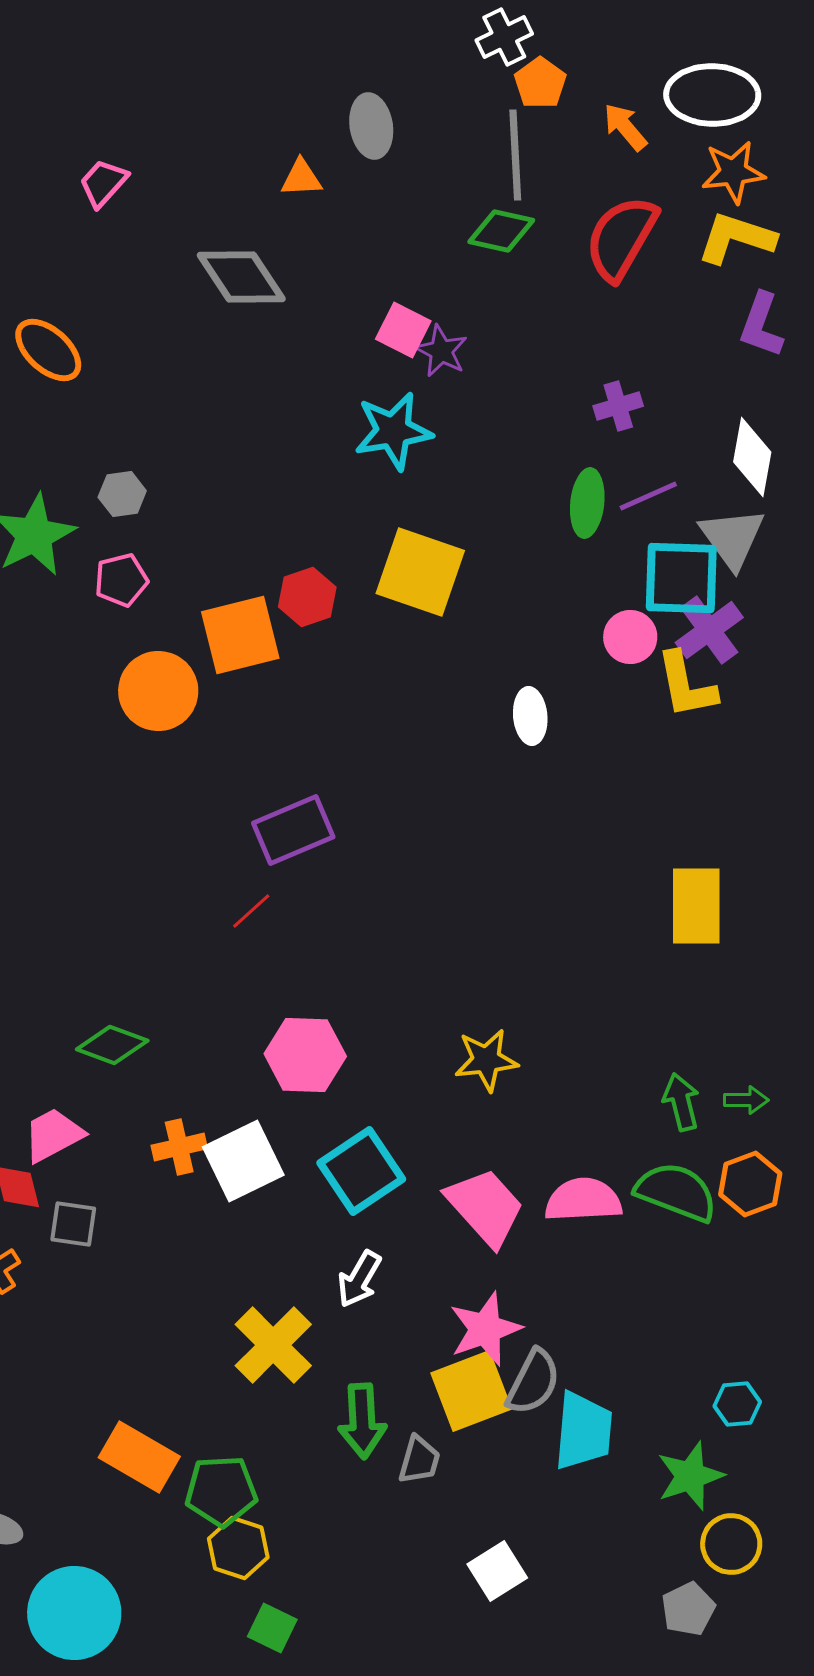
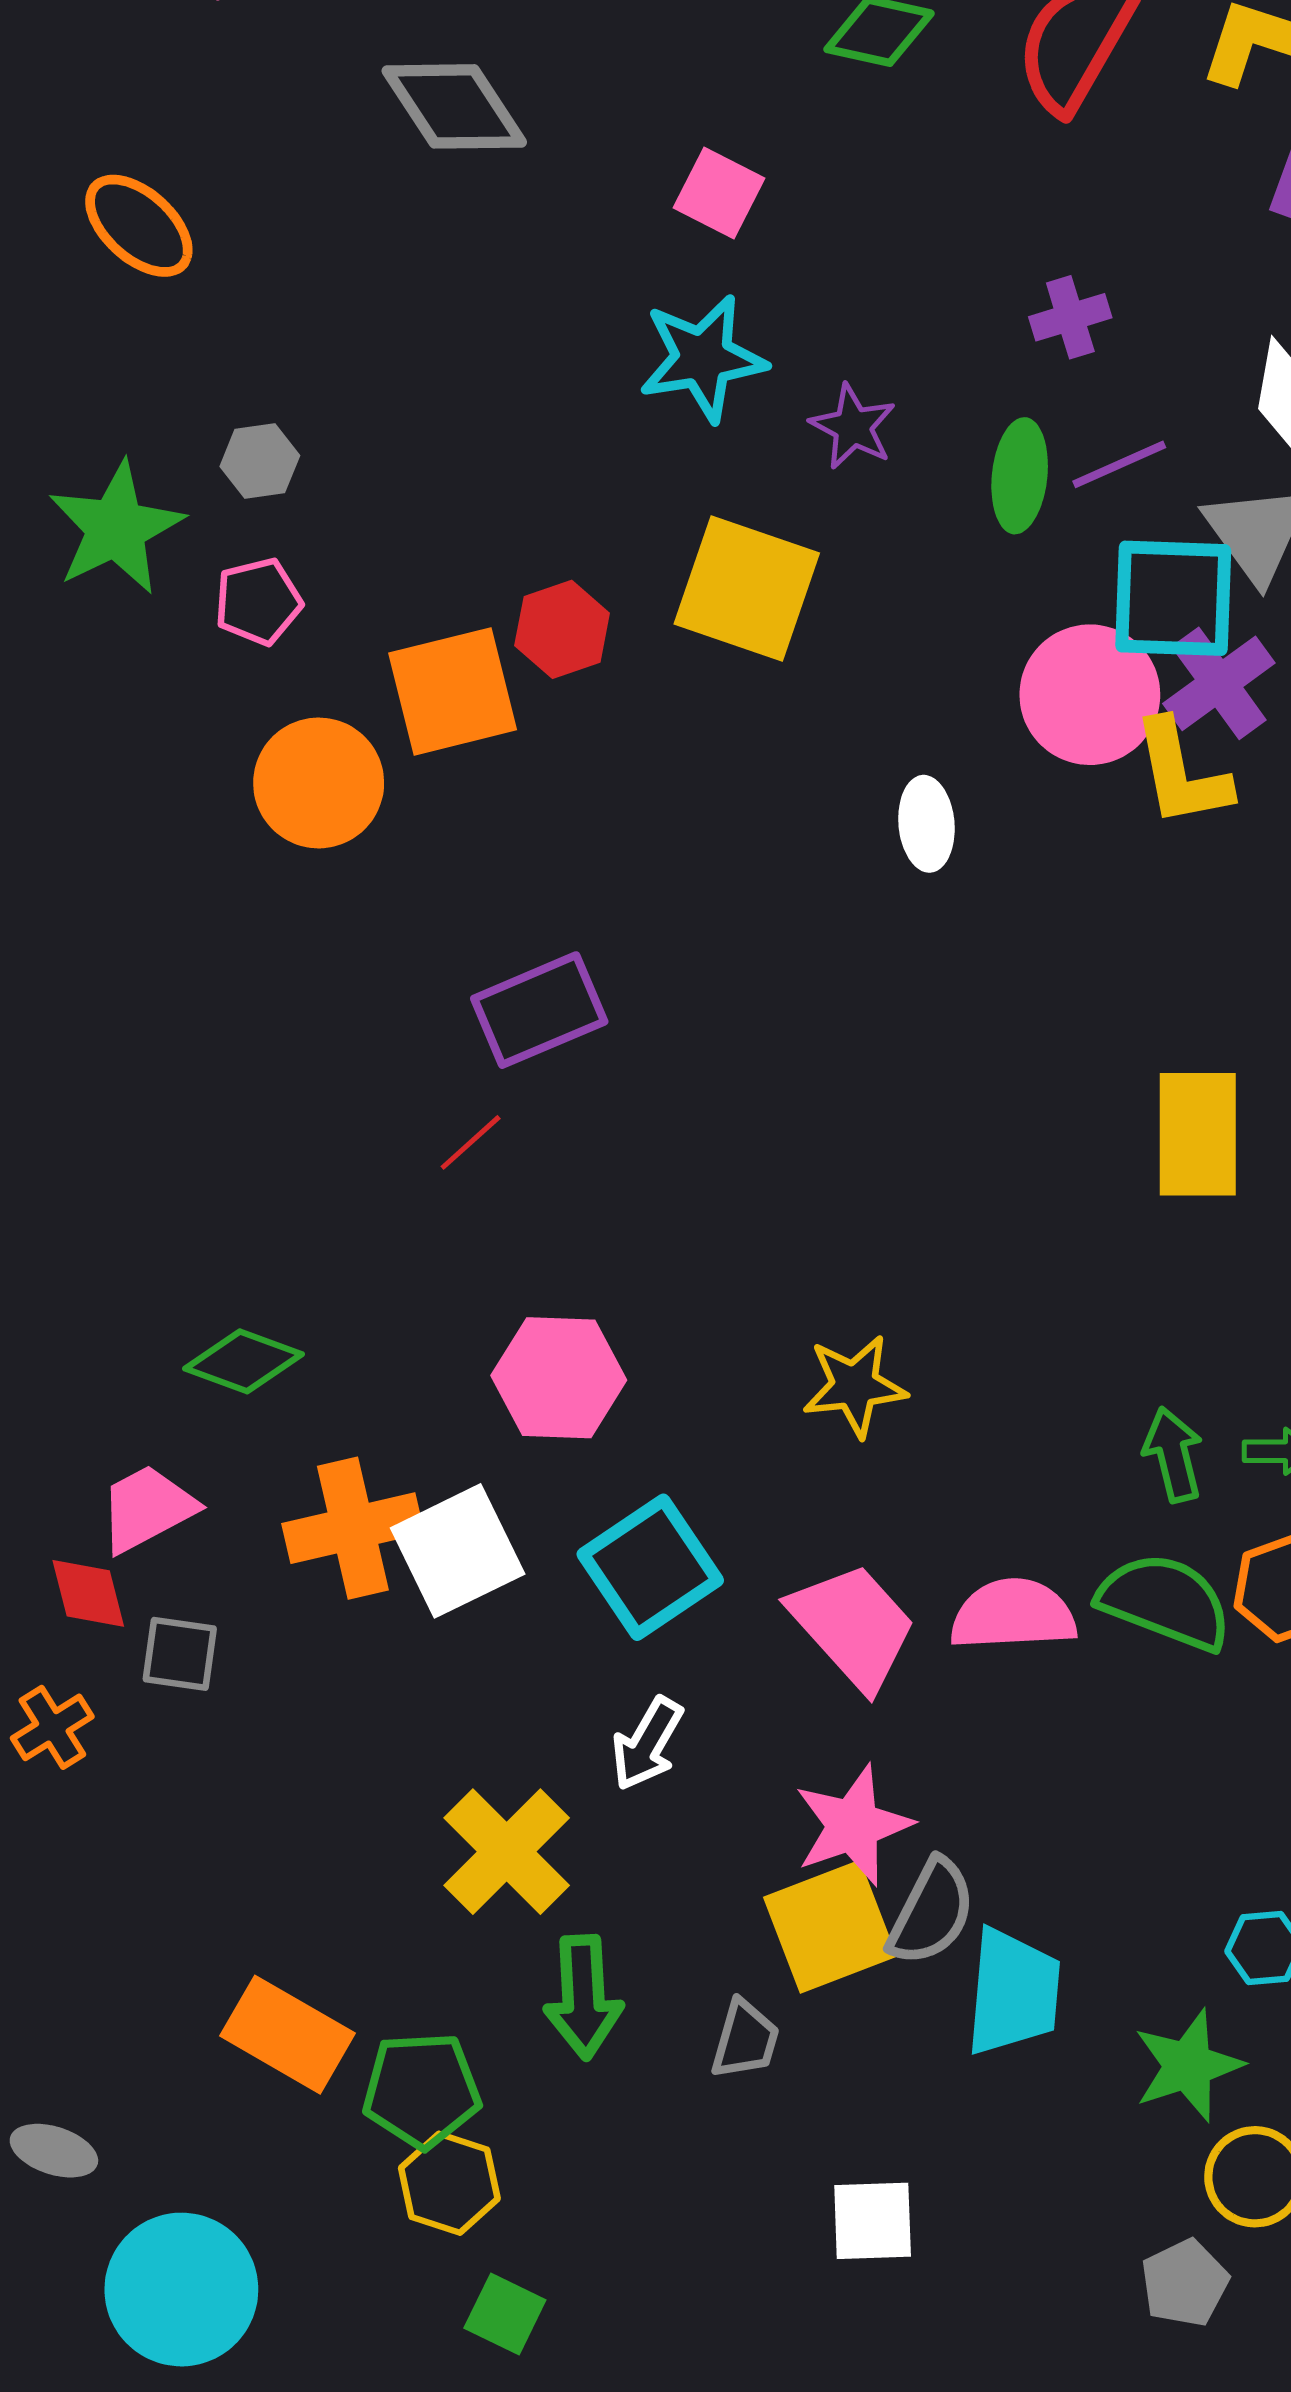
purple star: (441, 351) -> (853, 427), moved
pink circle: (630, 637) -> (1090, 695), size x1.6
orange cross: (179, 1147) -> (353, 1528), size x1.5
green arrow: (362, 1421) -> (583, 1997), moved
white square: (497, 1571) -> (873, 2221), turned 30

